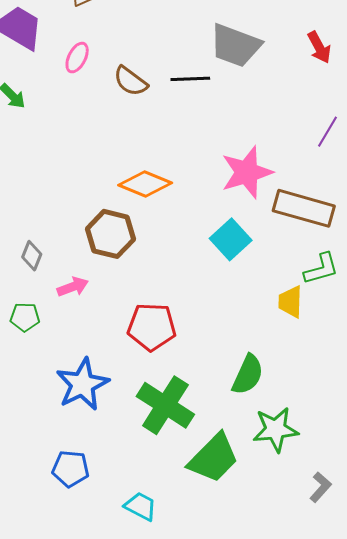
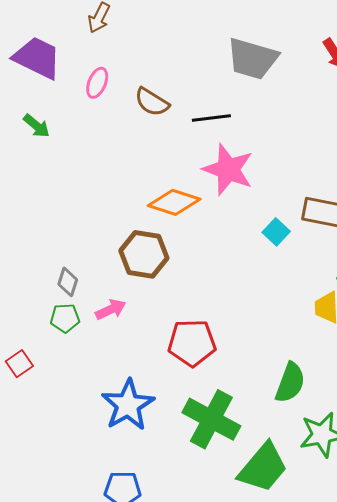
black line: (190, 79) -> (211, 118), moved
pink star: (247, 172) -> (228, 170), moved, turned -30
cyan square: (231, 239) -> (276, 232), moved, size x0.7
green pentagon: (25, 317) -> (65, 318), moved

